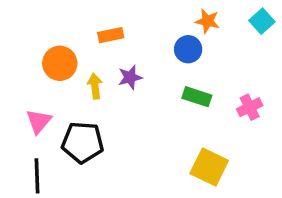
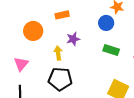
yellow arrow: (95, 86) -> (58, 53), moved
black pentagon: (83, 142) -> (60, 79), moved

